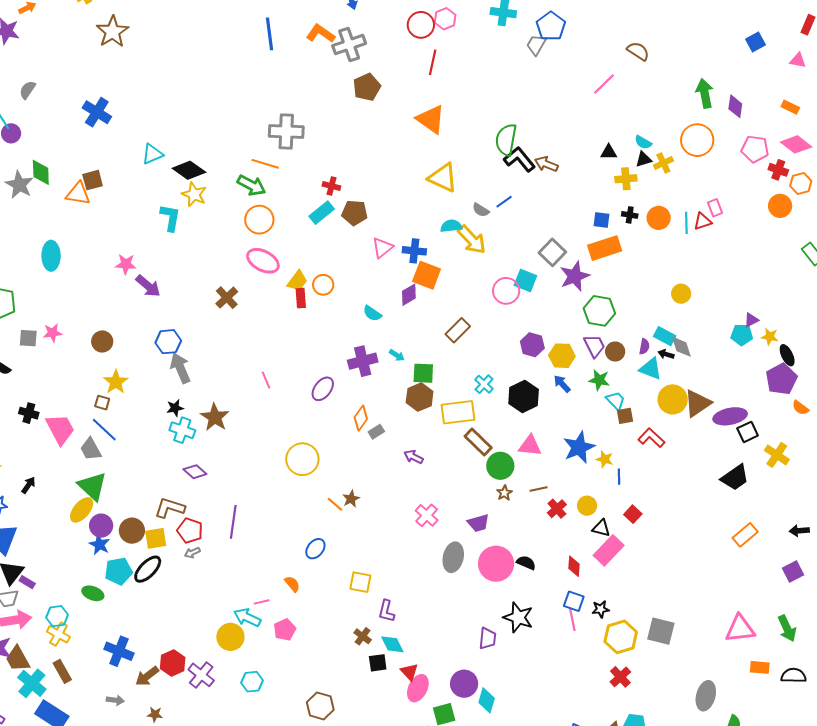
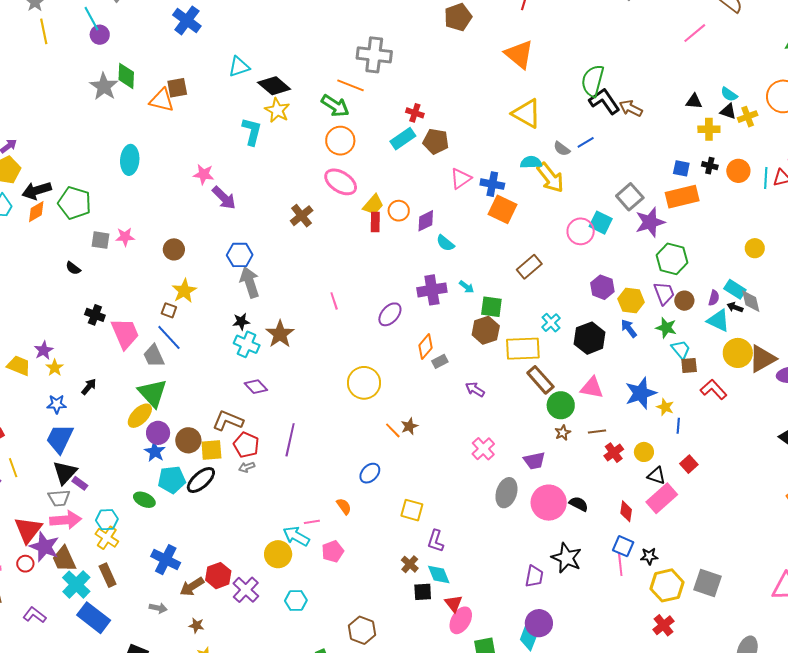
black triangle: (644, 159) -> (728, 111), turned 30
purple diamond: (409, 295) -> (426, 221), moved
purple circle: (464, 684) -> (539, 623), moved

